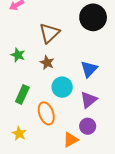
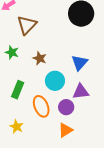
brown triangle: (49, 33) -> (27, 25), moved
purple triangle: (89, 100) -> (81, 92), turned 36
purple circle: (88, 126) -> (66, 107), moved

